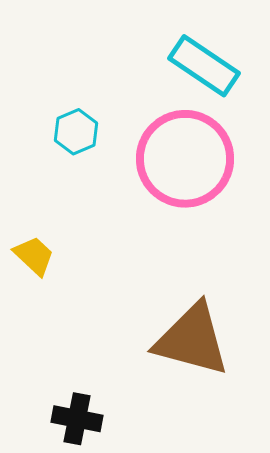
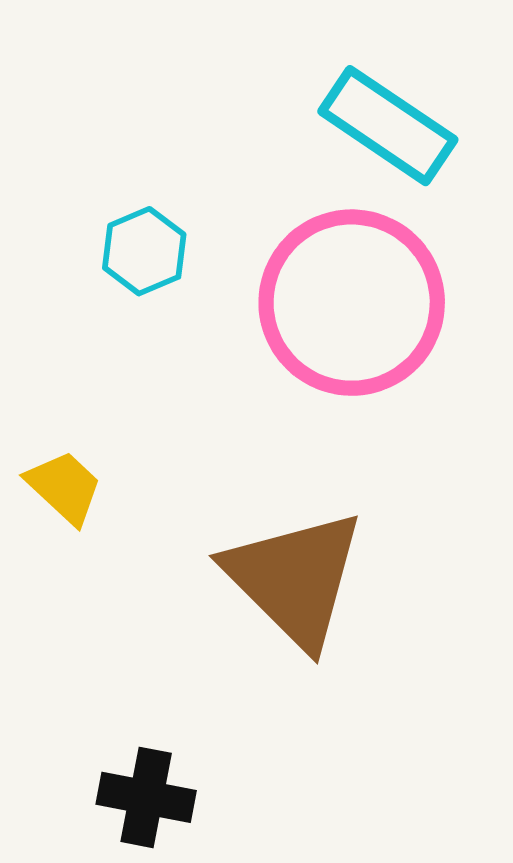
brown triangle: (192, 340) -> (295, 579), moved, turned 30

